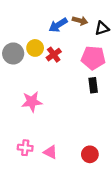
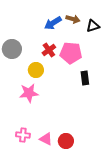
yellow circle: (35, 48) -> (36, 70), moved
pink pentagon: (93, 58) -> (71, 53), moved
red circle: (90, 154) -> (66, 141), moved

